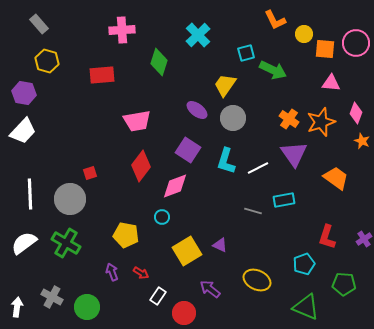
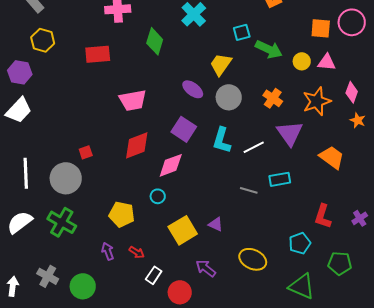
yellow circle: (304, 34) -> (302, 61), moved
orange cross: (289, 119) -> (273, 98), moved
red diamond: (141, 166) -> (137, 145), turned 32

